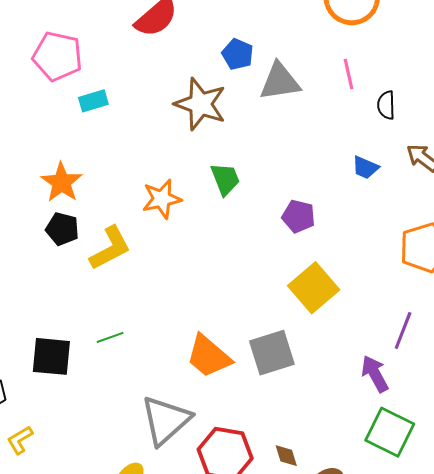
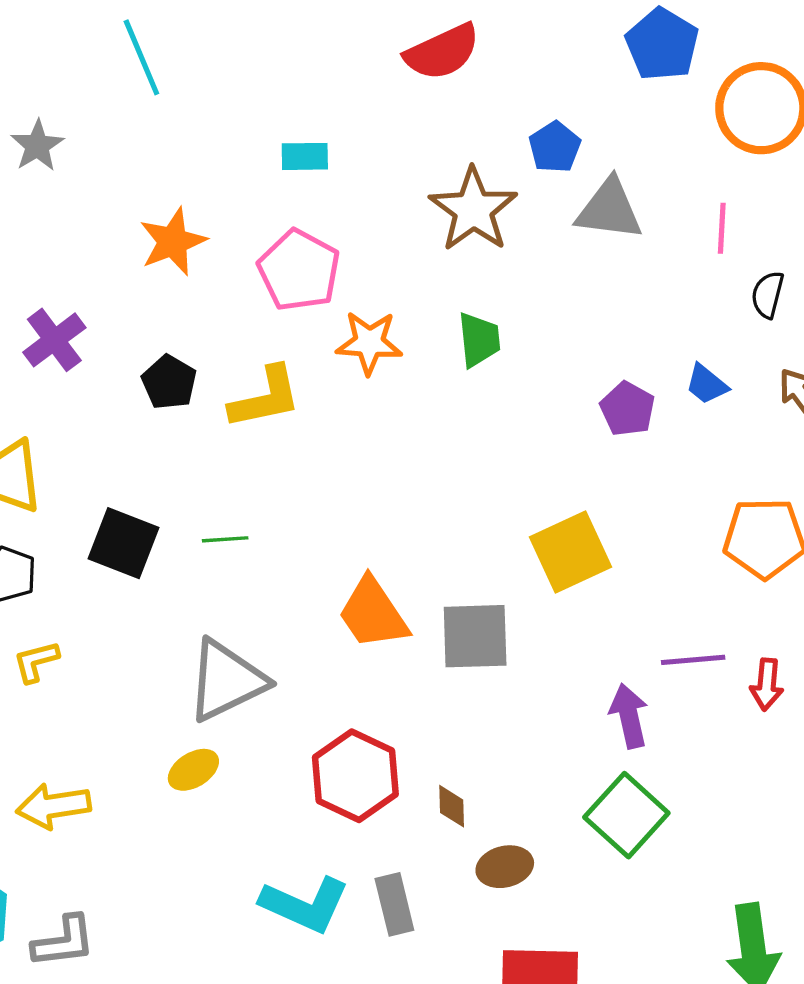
pink pentagon: (57, 56) -> (299, 270), moved
orange star: (62, 182) -> (173, 242), moved
purple pentagon: (299, 216) -> (627, 409), moved
black pentagon: (62, 229) -> (169, 382), moved
purple line: (403, 330) -> (693, 660), turned 48
gray triangle: (166, 420) -> (226, 680), moved

